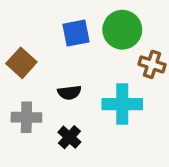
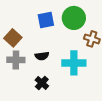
gray cross: (26, 117) -> (16, 60), moved

